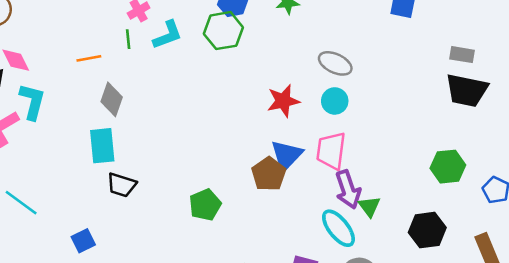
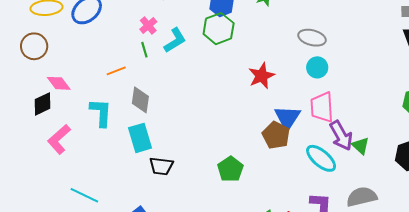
cyan L-shape: (32, 101) -> (101, 113), moved
red star: (283, 101) -> (262, 76), moved
cyan ellipse: (338, 228) -> (321, 158), moved

